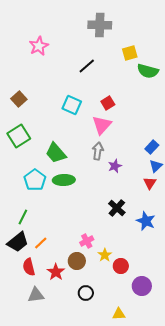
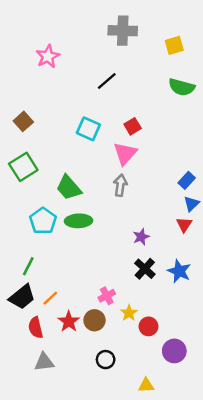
yellow square: (130, 53) -> (174, 45), moved
purple star: (115, 166) -> (141, 237), moved
black cross: (117, 208) -> (145, 269), moved
red star: (56, 272) -> (69, 322), moved

